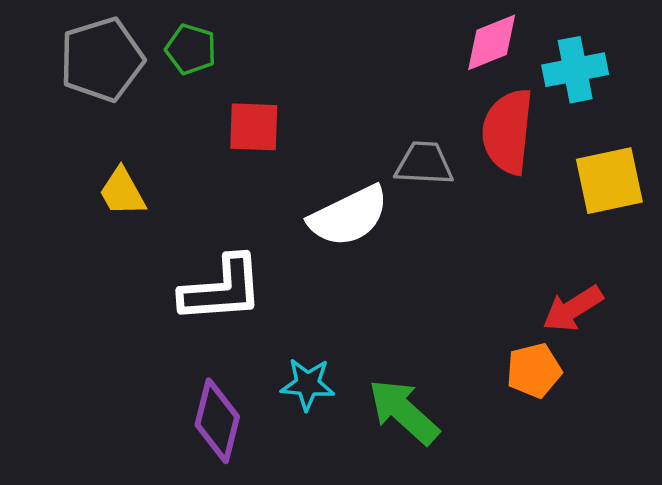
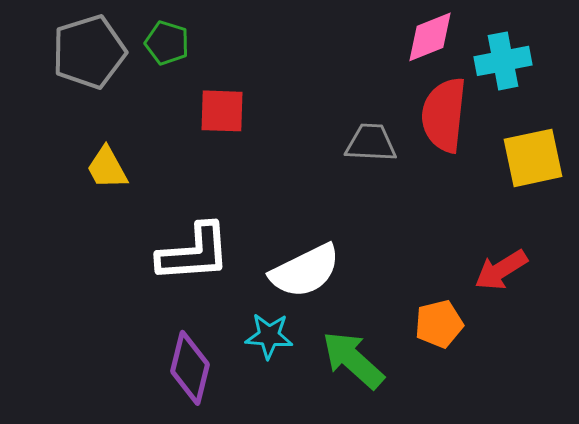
white semicircle: (349, 216) -> (305, 271), moved
orange pentagon: (534, 370) -> (439, 324), moved

